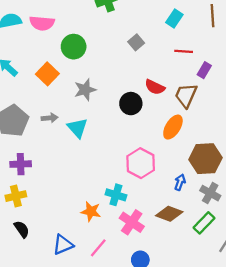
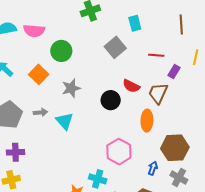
cyan rectangle: (174, 19) -> (135, 23), moved, turned -49
gray square: (136, 42) -> (115, 47), size x1.5
orange ellipse: (173, 127) -> (147, 121), turned -30

